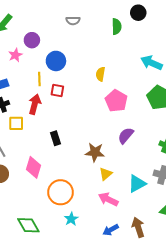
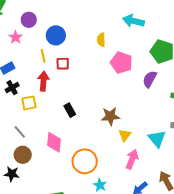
cyan arrow: (152, 63) -> (133, 21), moved
purple semicircle: (126, 136) -> (150, 79), moved
cyan triangle: (137, 184) -> (157, 139), turned -30
pink arrow: (108, 199) -> (132, 159), turned 96

